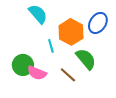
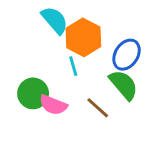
blue ellipse: (98, 23) -> (127, 55), moved
orange hexagon: (71, 32) -> (83, 37), moved

